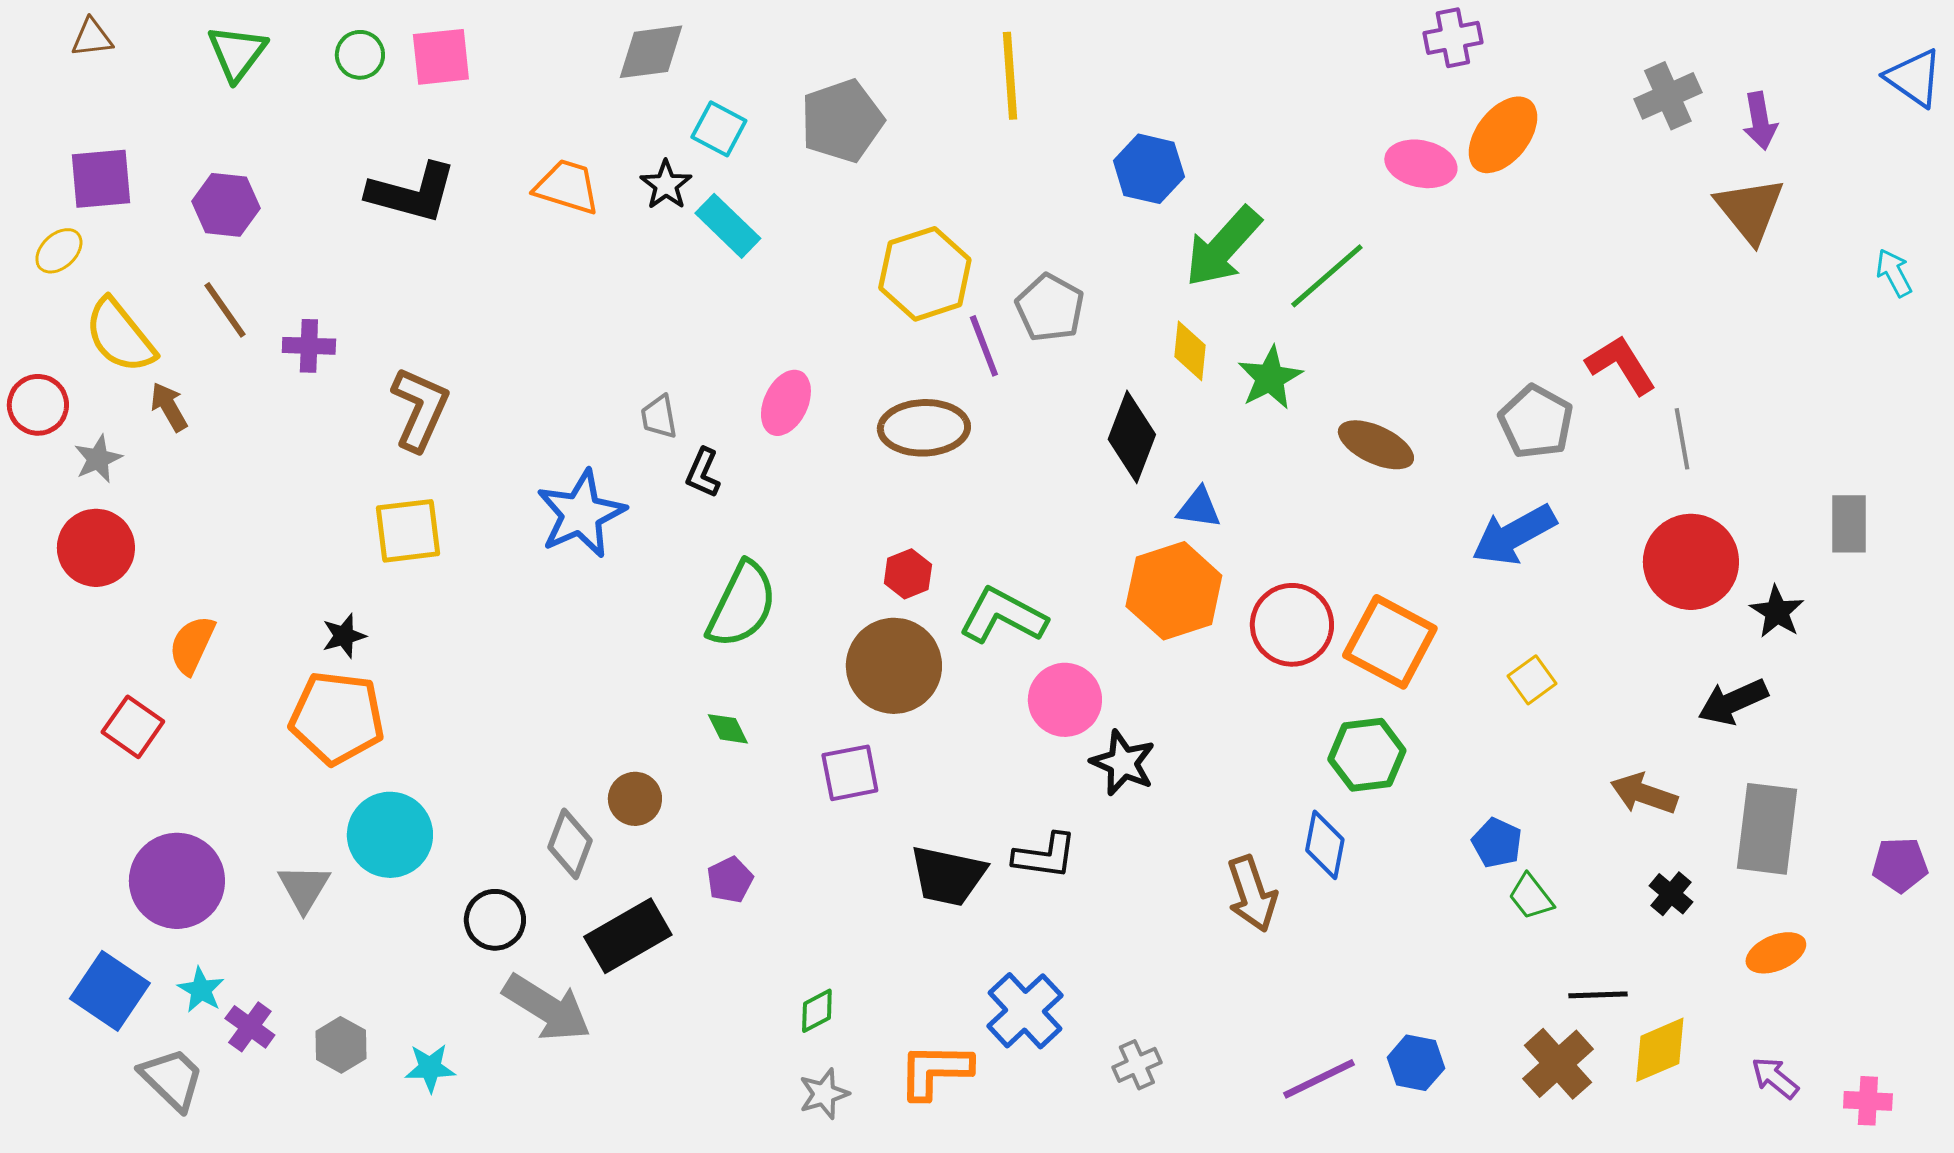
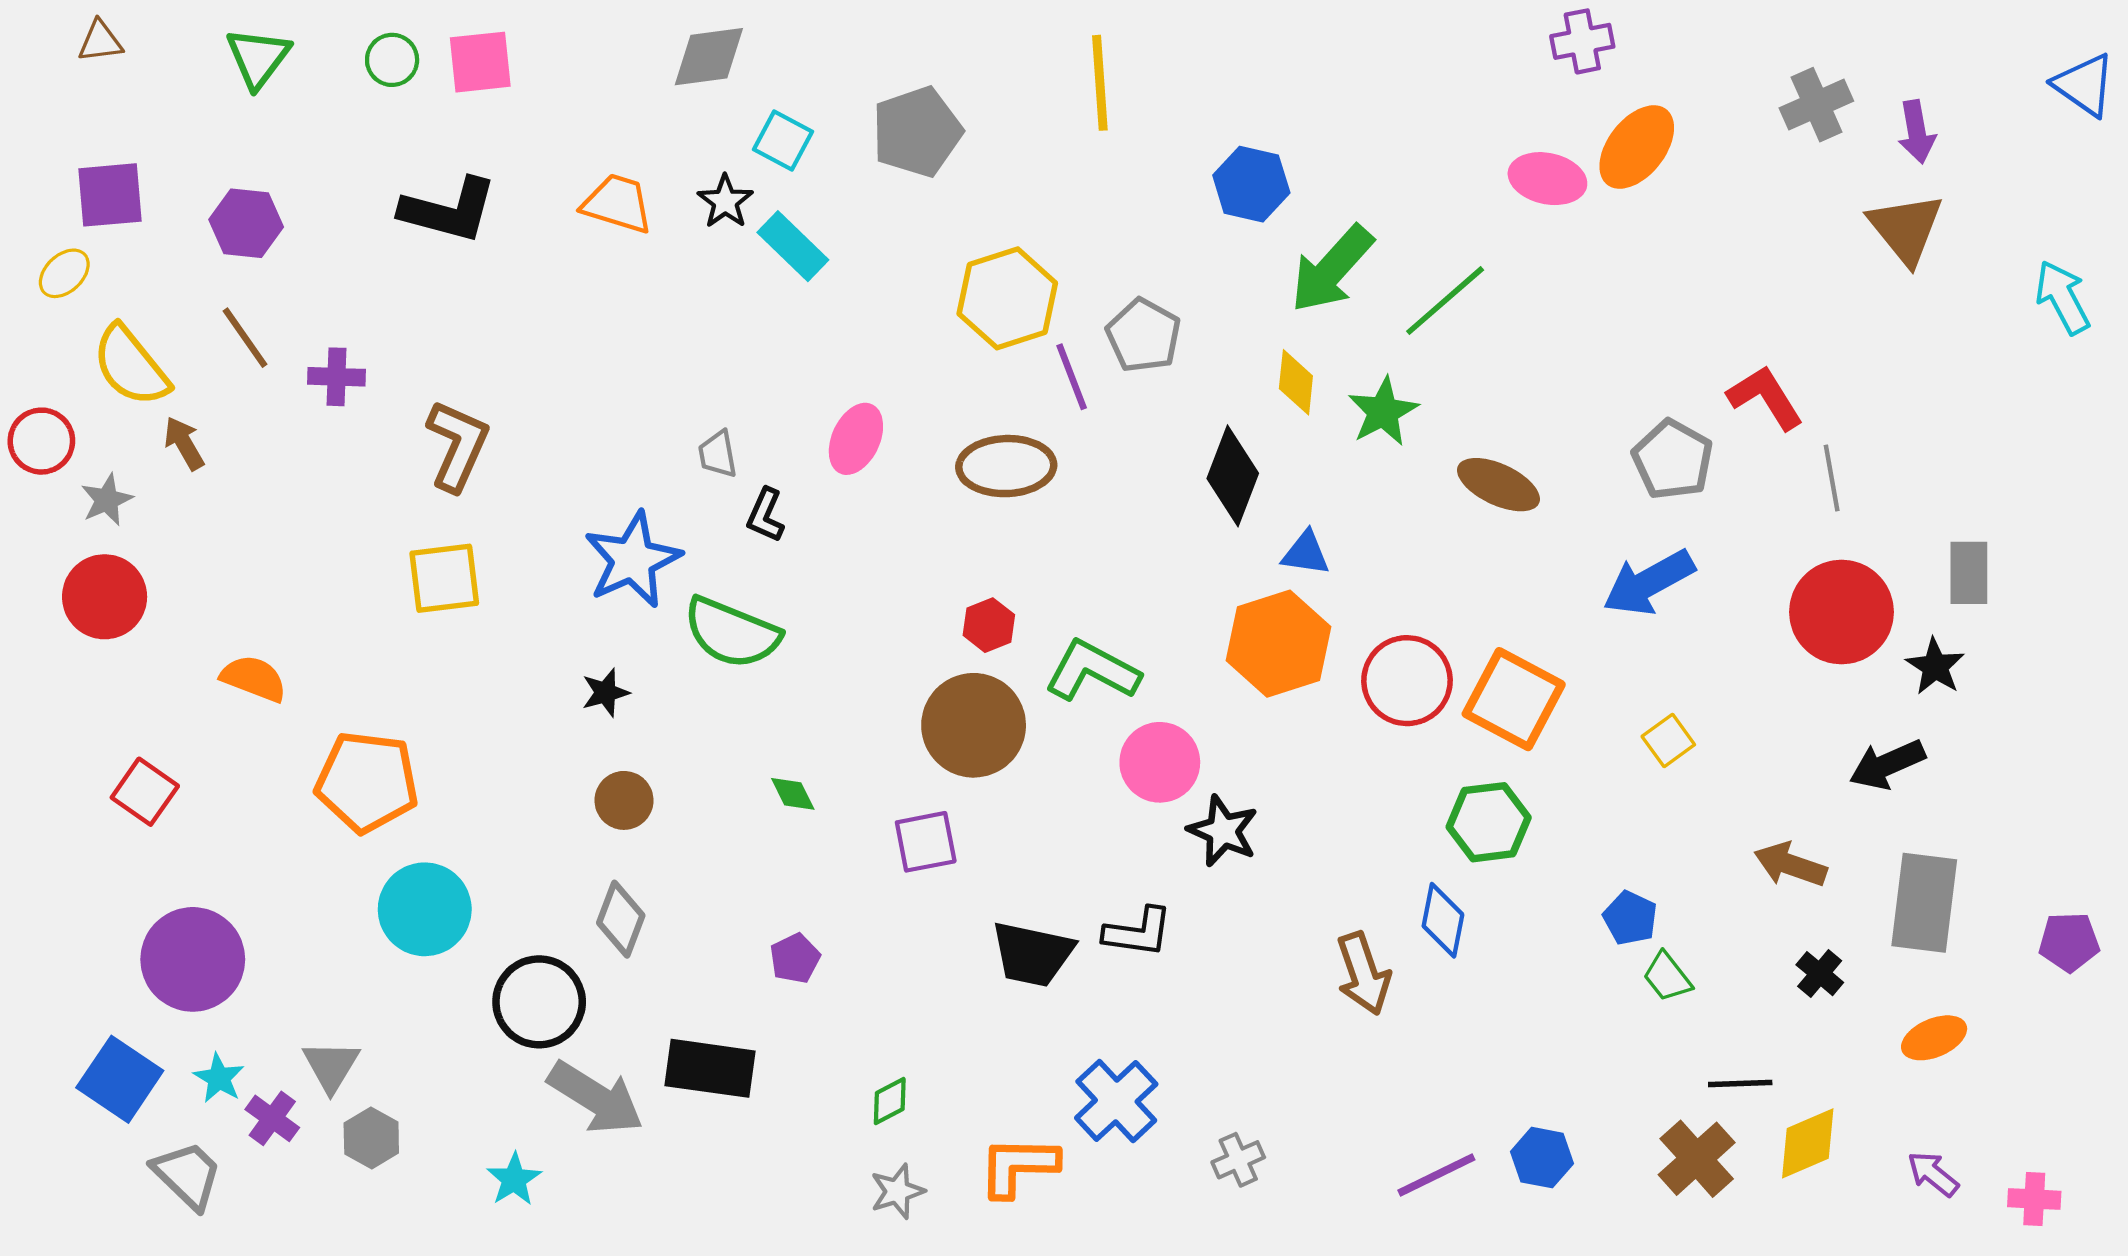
cyan arrow: (1894, 273) -> (2063, 297), size x1.4
gray rectangle: (1849, 524) -> (1969, 573), moved
green semicircle: (742, 605) -> (732, 633), moved, turned 86
black star: (344, 636) -> (605, 693), moved
orange semicircle: (192, 645) -> (254, 678), moved, turned 86
brown circle: (635, 799) -> (624, 800), moved
gray triangle: (304, 888) -> (331, 1066), moved
black circle: (495, 920) -> (539, 1002), size x1.4
black rectangle: (628, 936) -> (710, 1068), moved, turned 38
cyan star: (430, 1068) -> (514, 1179), moved, turned -30

